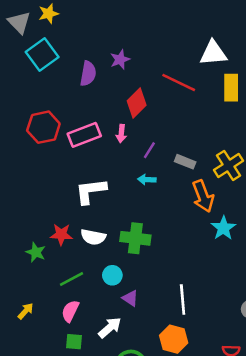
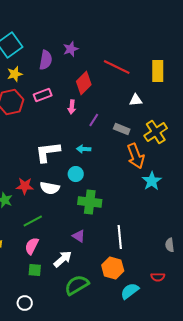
yellow star: (49, 14) -> (15, 74), moved
white triangle: (213, 53) -> (136, 100), moved, size x0.6
pink rectangle: (84, 135) -> (43, 95), moved, size x0.7
cyan arrow: (147, 180) -> (84, 149), moved
green cross: (135, 238) -> (90, 202), moved
cyan circle: (112, 275) -> (76, 174), moved

